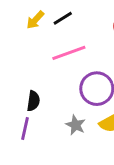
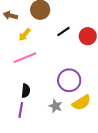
black line: (63, 18) -> (63, 32), moved
pink line: (69, 53) -> (25, 58), moved

